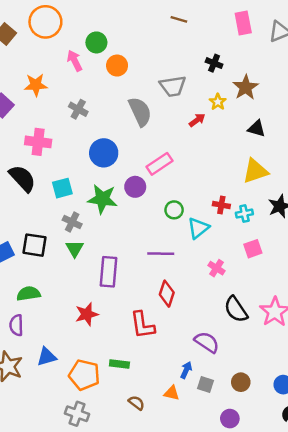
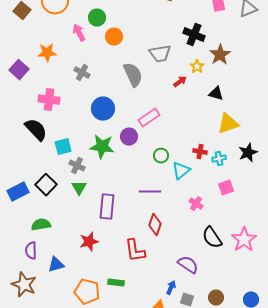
black cross: (214, 63) -> (194, 35), size x1.5
black triangle: (257, 129) -> (216, 94), moved
cyan square: (62, 188) -> (63, 147), moved
black square: (35, 245) -> (46, 185), turned 35
blue triangle: (47, 357) -> (56, 265), moved

